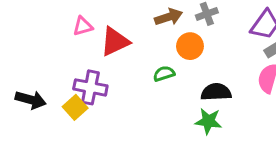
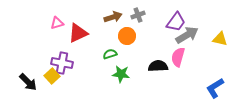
black semicircle: (216, 92) -> (158, 66), moved
black arrow: (31, 100) -> (28, 82), moved, turned 30
green star: (208, 121) -> (121, 74), moved

